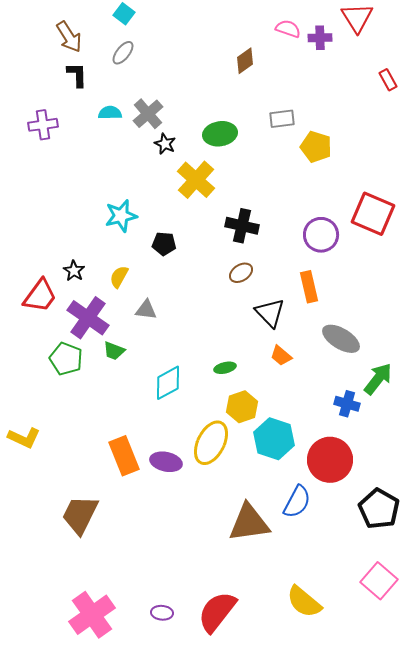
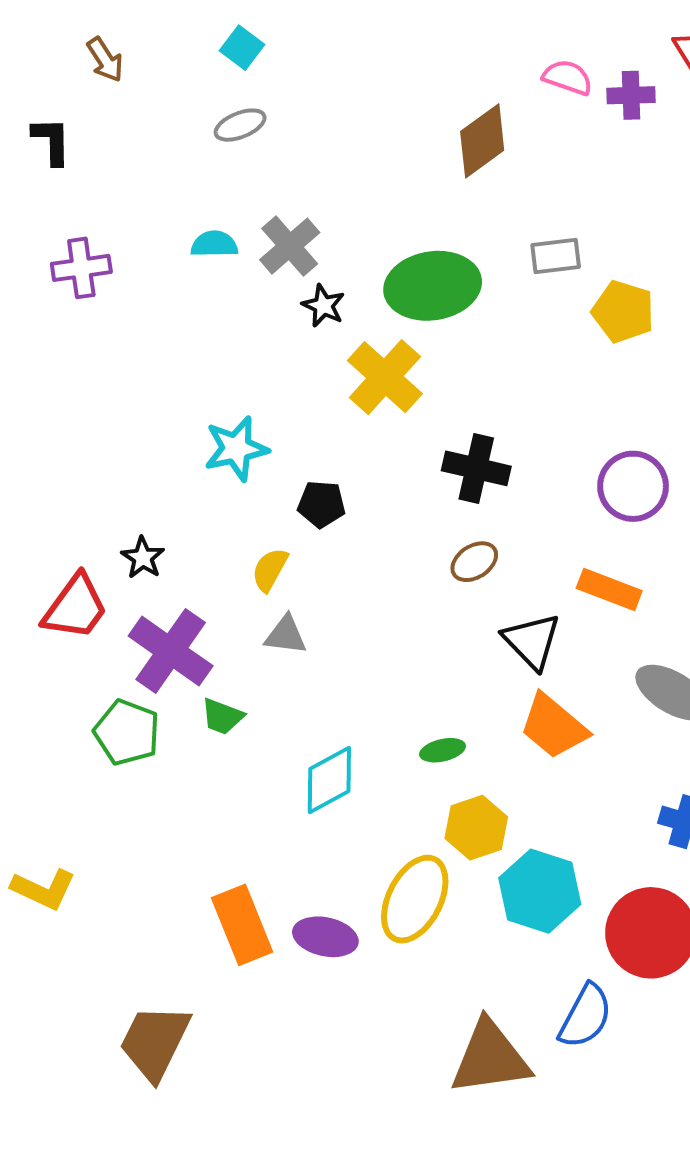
brown arrow: (69, 37) -> (105, 60), moved, size x0.7
gray ellipse: (123, 53) -> (240, 125), turned 30
brown diamond: (245, 61) -> (482, 141), size x1.4
black L-shape: (77, 75) -> (52, 141), moved
green ellipse: (220, 134) -> (433, 286), size x1.4
yellow semicircle: (119, 277) -> (270, 570), moved
orange rectangle: (309, 287) -> (609, 589), turned -56
orange trapezoid: (281, 356) -> (554, 726), size x1.6

